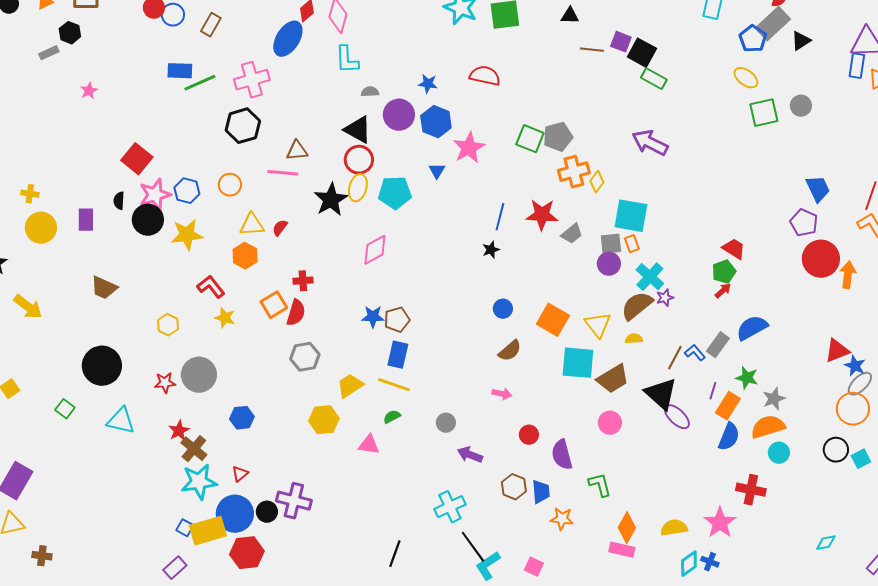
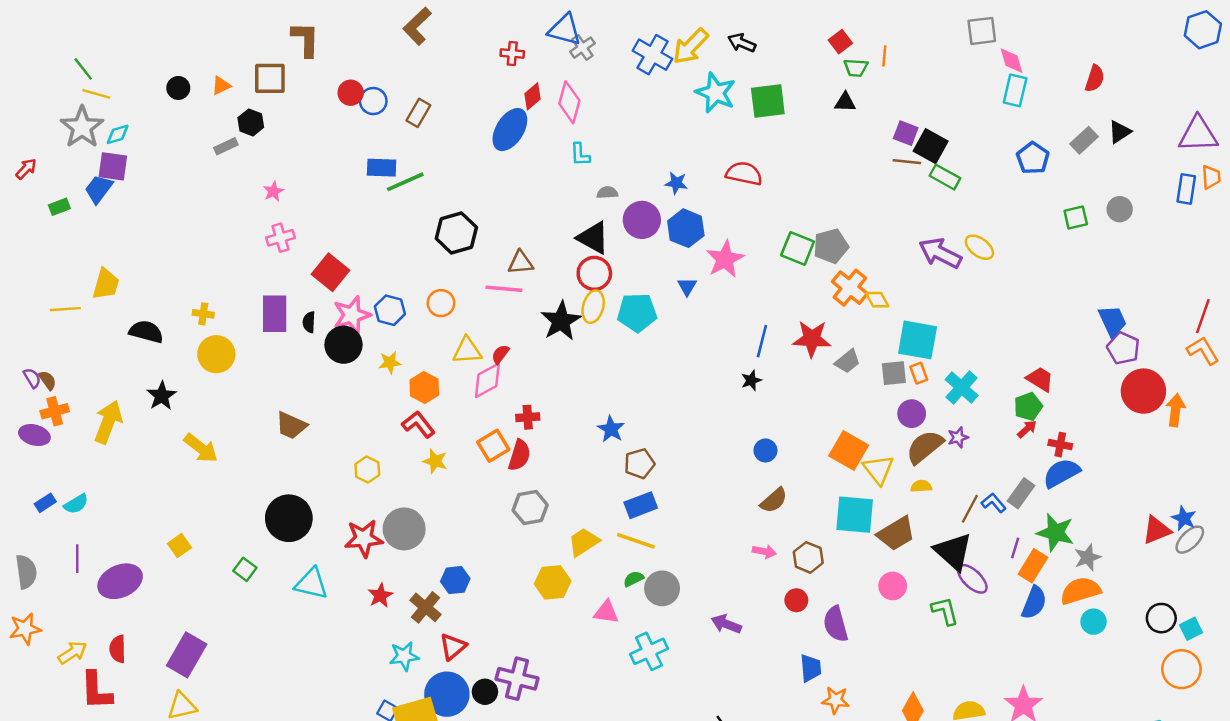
gray rectangle: (773, 24) -> (1084, 140), moved, size x0.7
blue pentagon: (753, 39) -> (1033, 158), moved
brown line: (592, 50) -> (907, 162), moved
cyan L-shape: (347, 60) -> (580, 155), size x0.7
blue rectangle: (857, 66) -> (1186, 189), moved
yellow ellipse: (746, 78) -> (979, 247), moved
pink cross: (252, 80) -> (281, 238), moved, size x0.7
green square: (764, 113) -> (1076, 218), size x0.7
orange cross: (574, 172) -> (850, 288), turned -36
yellow diamond: (597, 182) -> (877, 300), turned -65
blue trapezoid: (818, 189) -> (1113, 321), moved
purple rectangle: (86, 220) -> (275, 314), moved, size x1.4
yellow star: (187, 235) -> (390, 363), size x0.6
pink diamond: (375, 250) -> (487, 380), moved
orange hexagon: (245, 256) -> (424, 387), moved
purple circle: (609, 264) -> (912, 414), moved
cyan cross: (650, 277) -> (962, 387), moved
blue star: (373, 317) -> (611, 429), moved, turned 30
orange square: (553, 320) -> (849, 450), moved
red triangle: (837, 351) -> (1157, 530), moved
blue rectangle: (398, 355) -> (641, 505), turned 56
green star: (747, 378) -> (1055, 532), size x1.4
red star: (165, 383) -> (364, 538), size x1.5
orange circle: (853, 409) -> (1181, 669), moved
gray circle: (446, 423) -> (662, 588), moved, size x1.5
brown cross: (194, 449) -> (426, 607), moved
red triangle: (240, 474) -> (453, 647), size x1.4
cyan star: (199, 482) -> (404, 656), size x0.7
green L-shape: (600, 485) -> (945, 611), moved
brown hexagon: (514, 487) -> (808, 557), moved
red cross: (751, 490) -> (1060, 445), moved, size x0.7
cyan cross: (450, 507) -> (649, 651), moved

